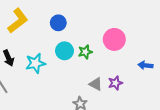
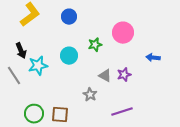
cyan circle: (64, 51) -> (69, 56), moved
cyan star: (35, 63) -> (38, 66), moved

